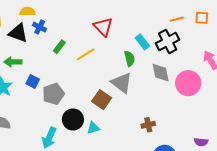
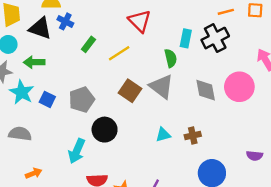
cyan rectangle: (142, 42) -> (186, 38), turned 49
gray diamond: (161, 73) -> (206, 90), moved
blue square: (33, 81) -> (47, 99), moved
brown square: (102, 100) -> (130, 91), moved
cyan triangle: (93, 128) -> (163, 135), moved

